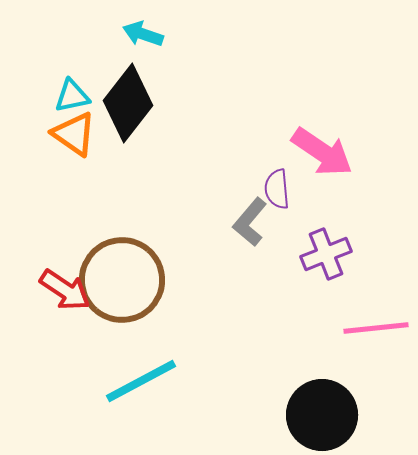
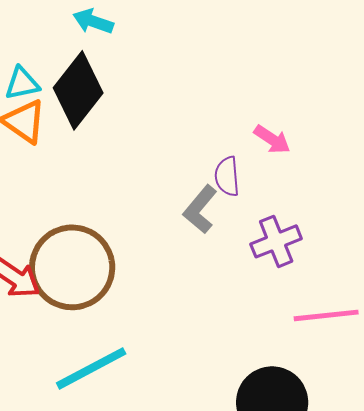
pink arrow: (322, 152) -> (272, 139), size x0.6

